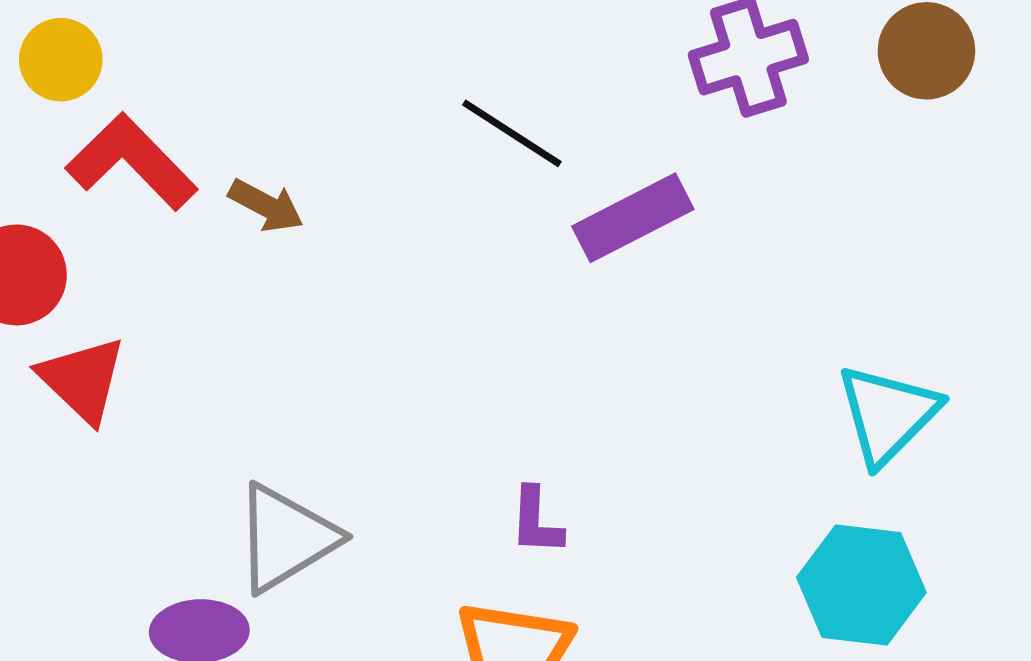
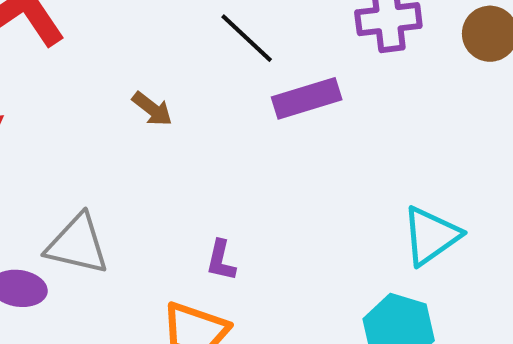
brown arrow: (266, 206) -> (152, 109), moved
gray triangle: (286, 538) -> (77, 244), turned 34

